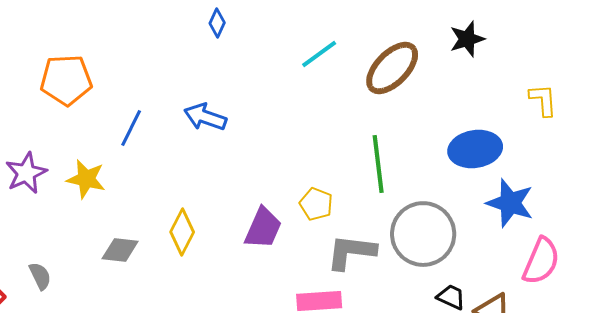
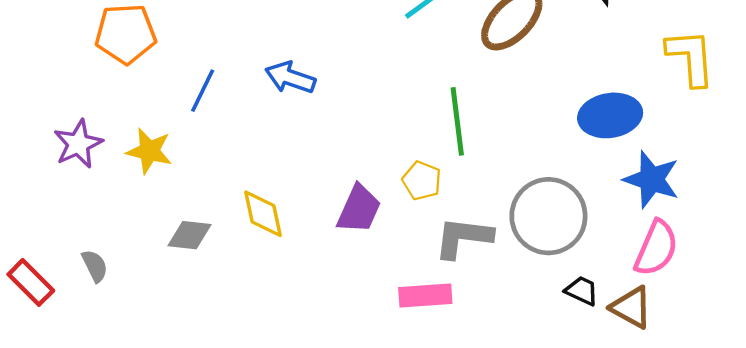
yellow L-shape: (543, 100) -> (691, 57), size x1.5
green line: (378, 164) -> (457, 121), moved
yellow diamond: (182, 232) -> (263, 214), turned -39
pink semicircle: (541, 261) -> (656, 248), moved

